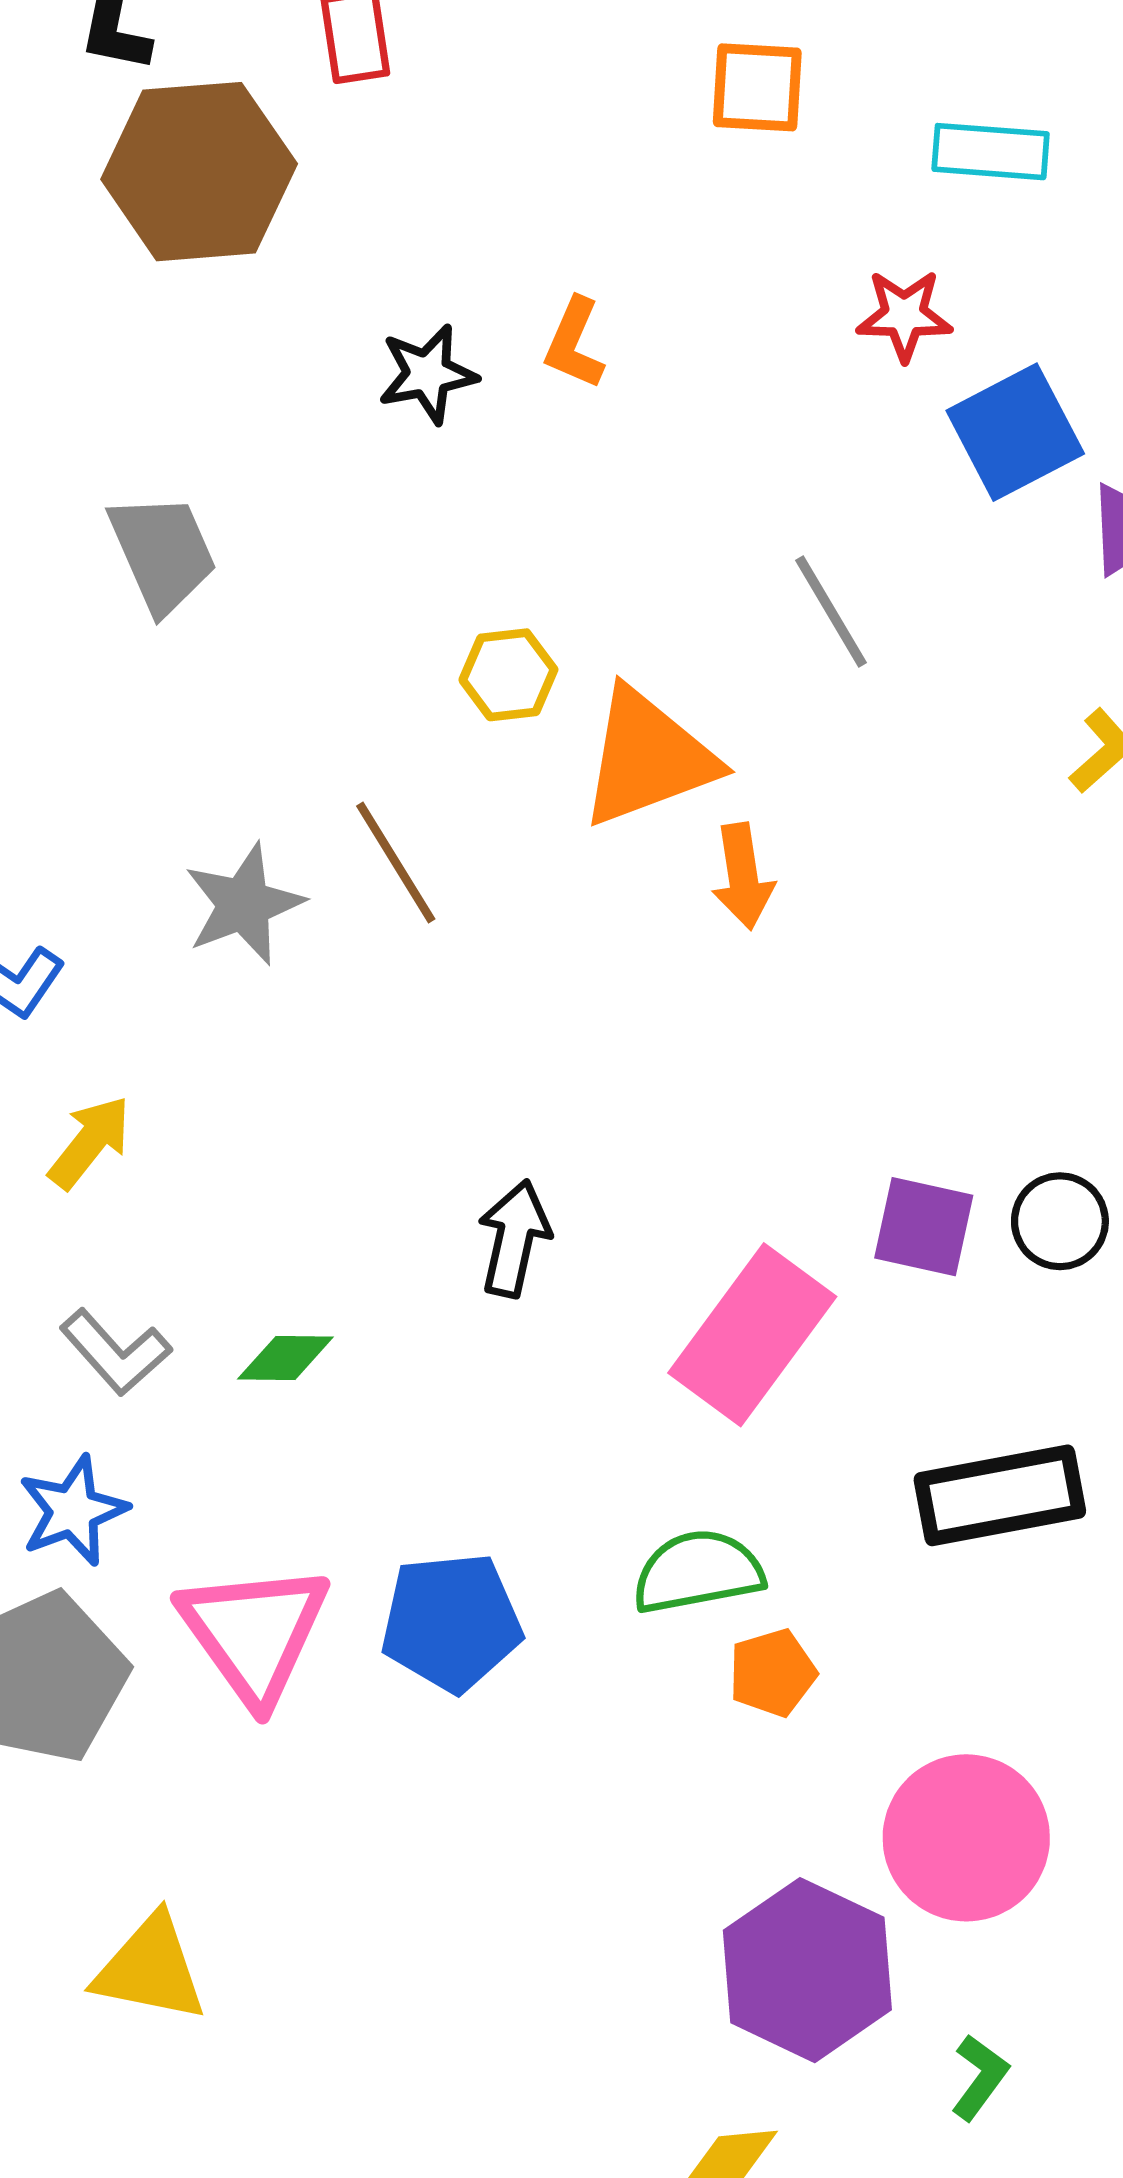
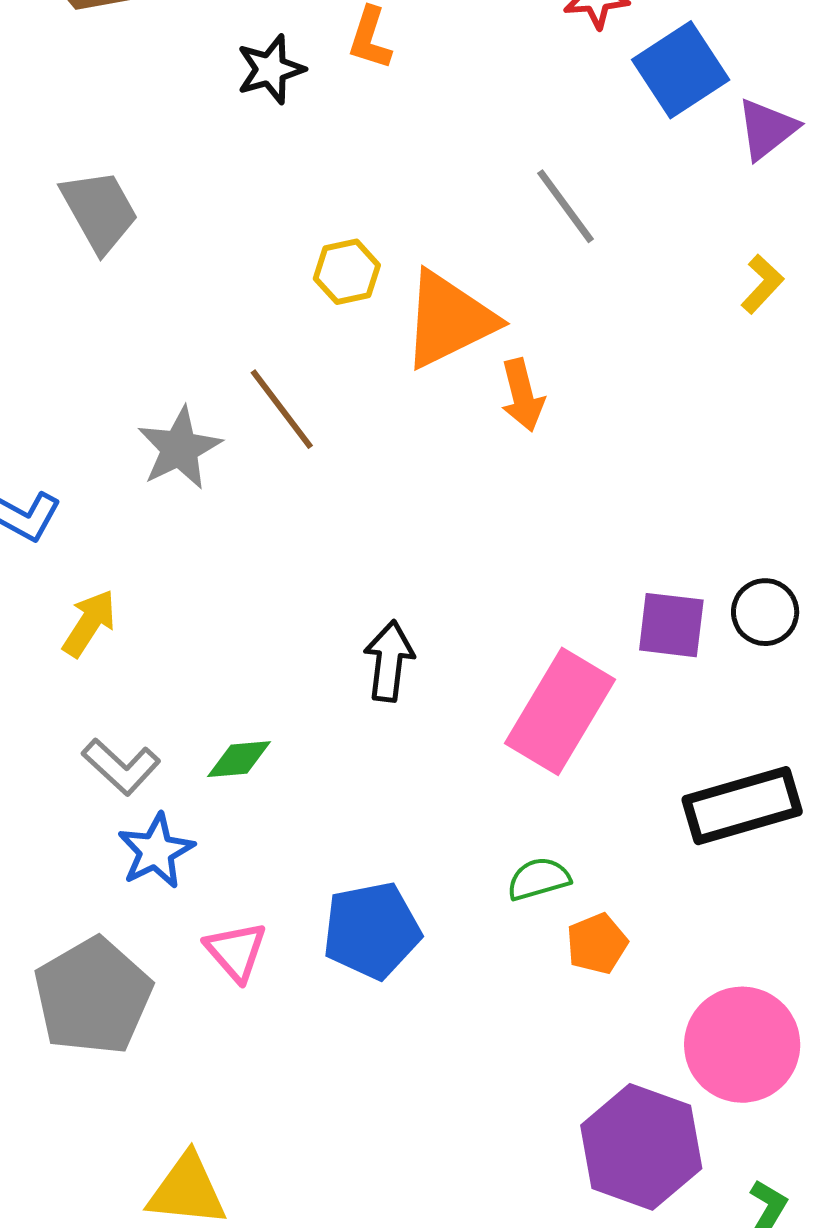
blue star: (73, 1511) -> (156, 851), moved
green semicircle: (698, 1572) -> (539, 879), size x0.7
pink triangle: (254, 1633) -> (236, 951), size x0.6

